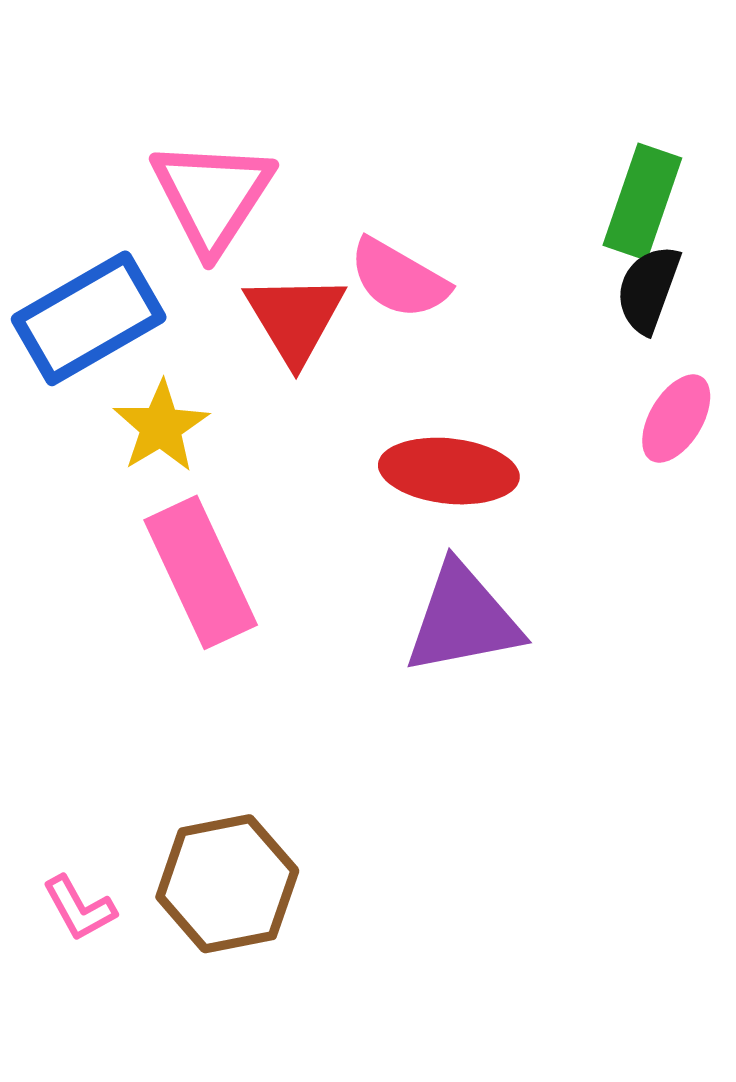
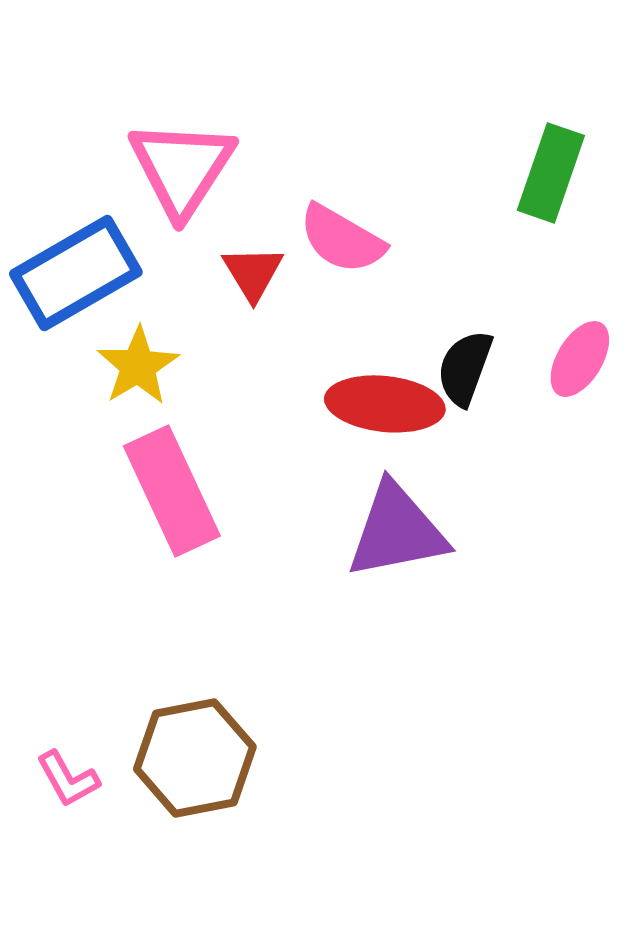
black semicircle: (648, 289) -> (465, 368), moved
red triangle: (295, 318) -> (253, 273), size x0.7

